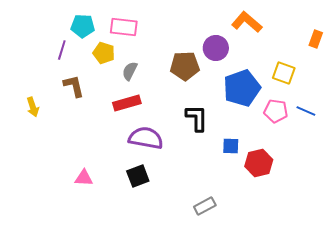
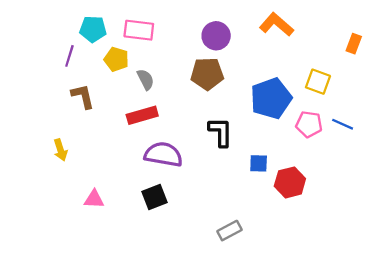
purple circle: (216, 48) -> (216, 36), moved
gray semicircle: (130, 71) -> (146, 79), turned 126
yellow arrow: (33, 107) -> (60, 150), moved

